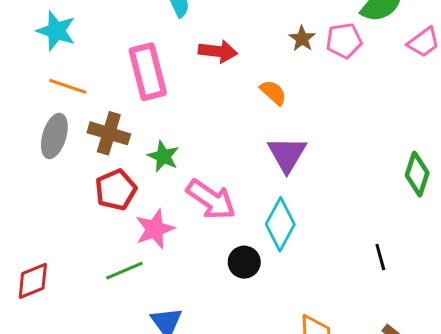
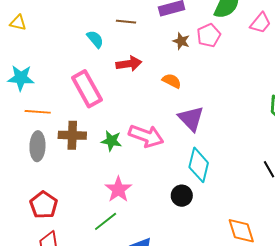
red pentagon: (116, 190) -> (44, 205), moved
pink arrow: (211, 199) -> (146, 136), moved

